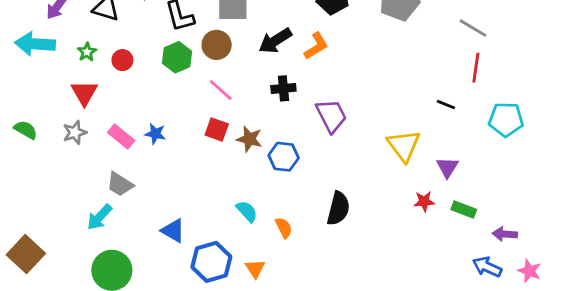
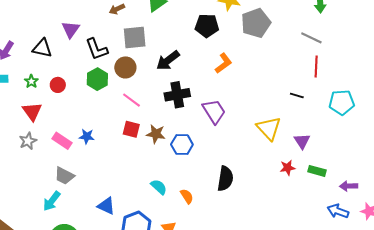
orange L-shape: (316, 46) -> (223, 63), moved
black cross: (283, 88) -> (177, 95), size x1.4

